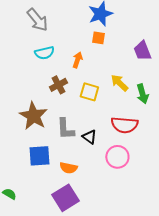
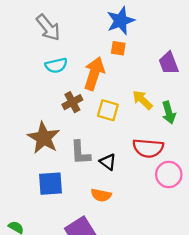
orange arrow: (77, 60) -> (94, 73), size x1.8
pink circle: (117, 157) -> (169, 174), moved
orange semicircle: (68, 168) -> (101, 195), moved

